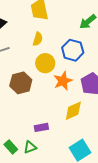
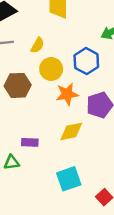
yellow semicircle: (38, 39) -> (38, 45), moved

